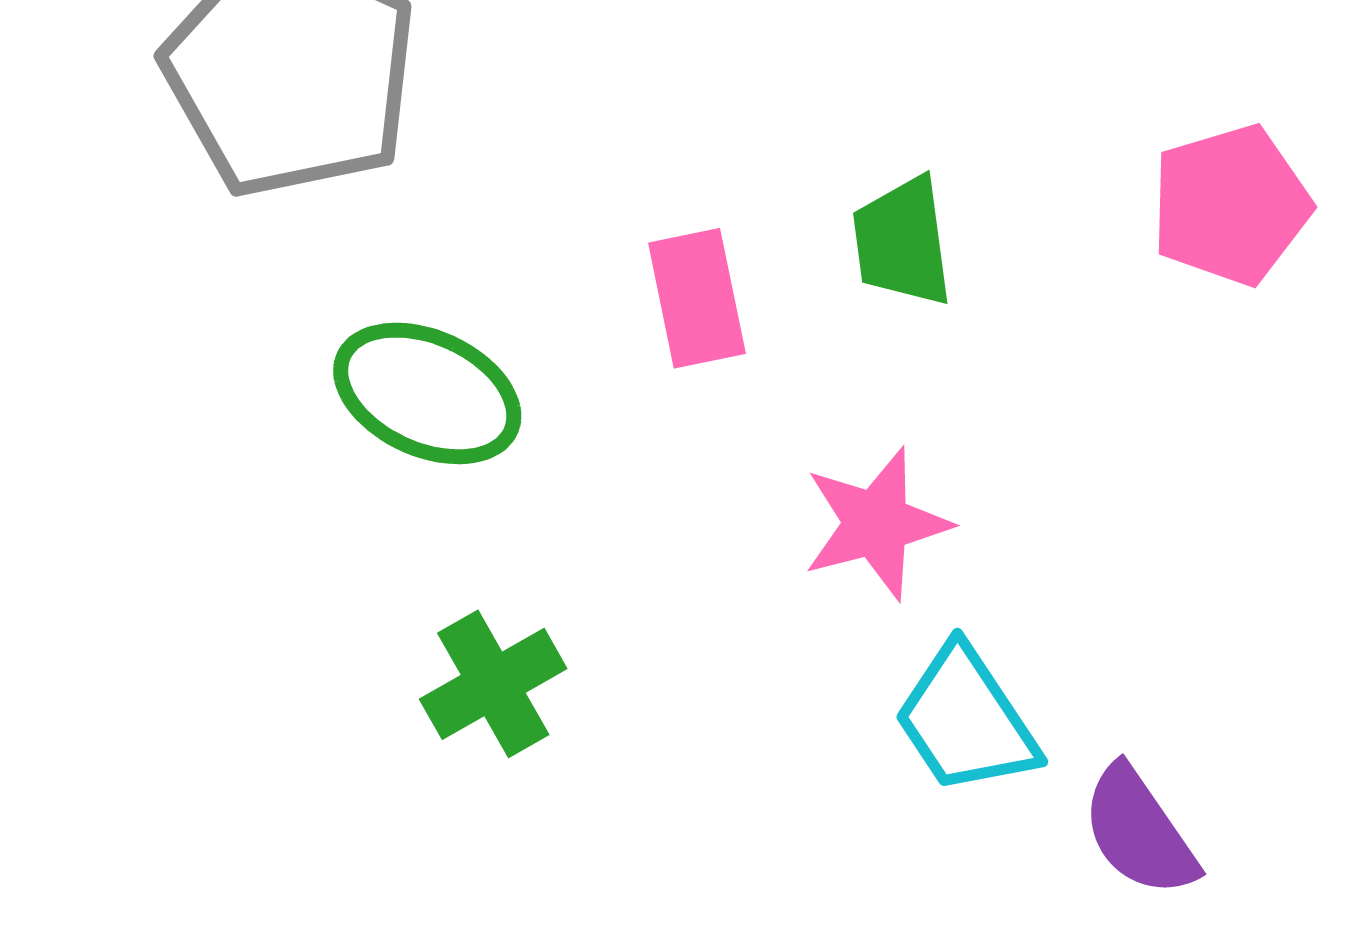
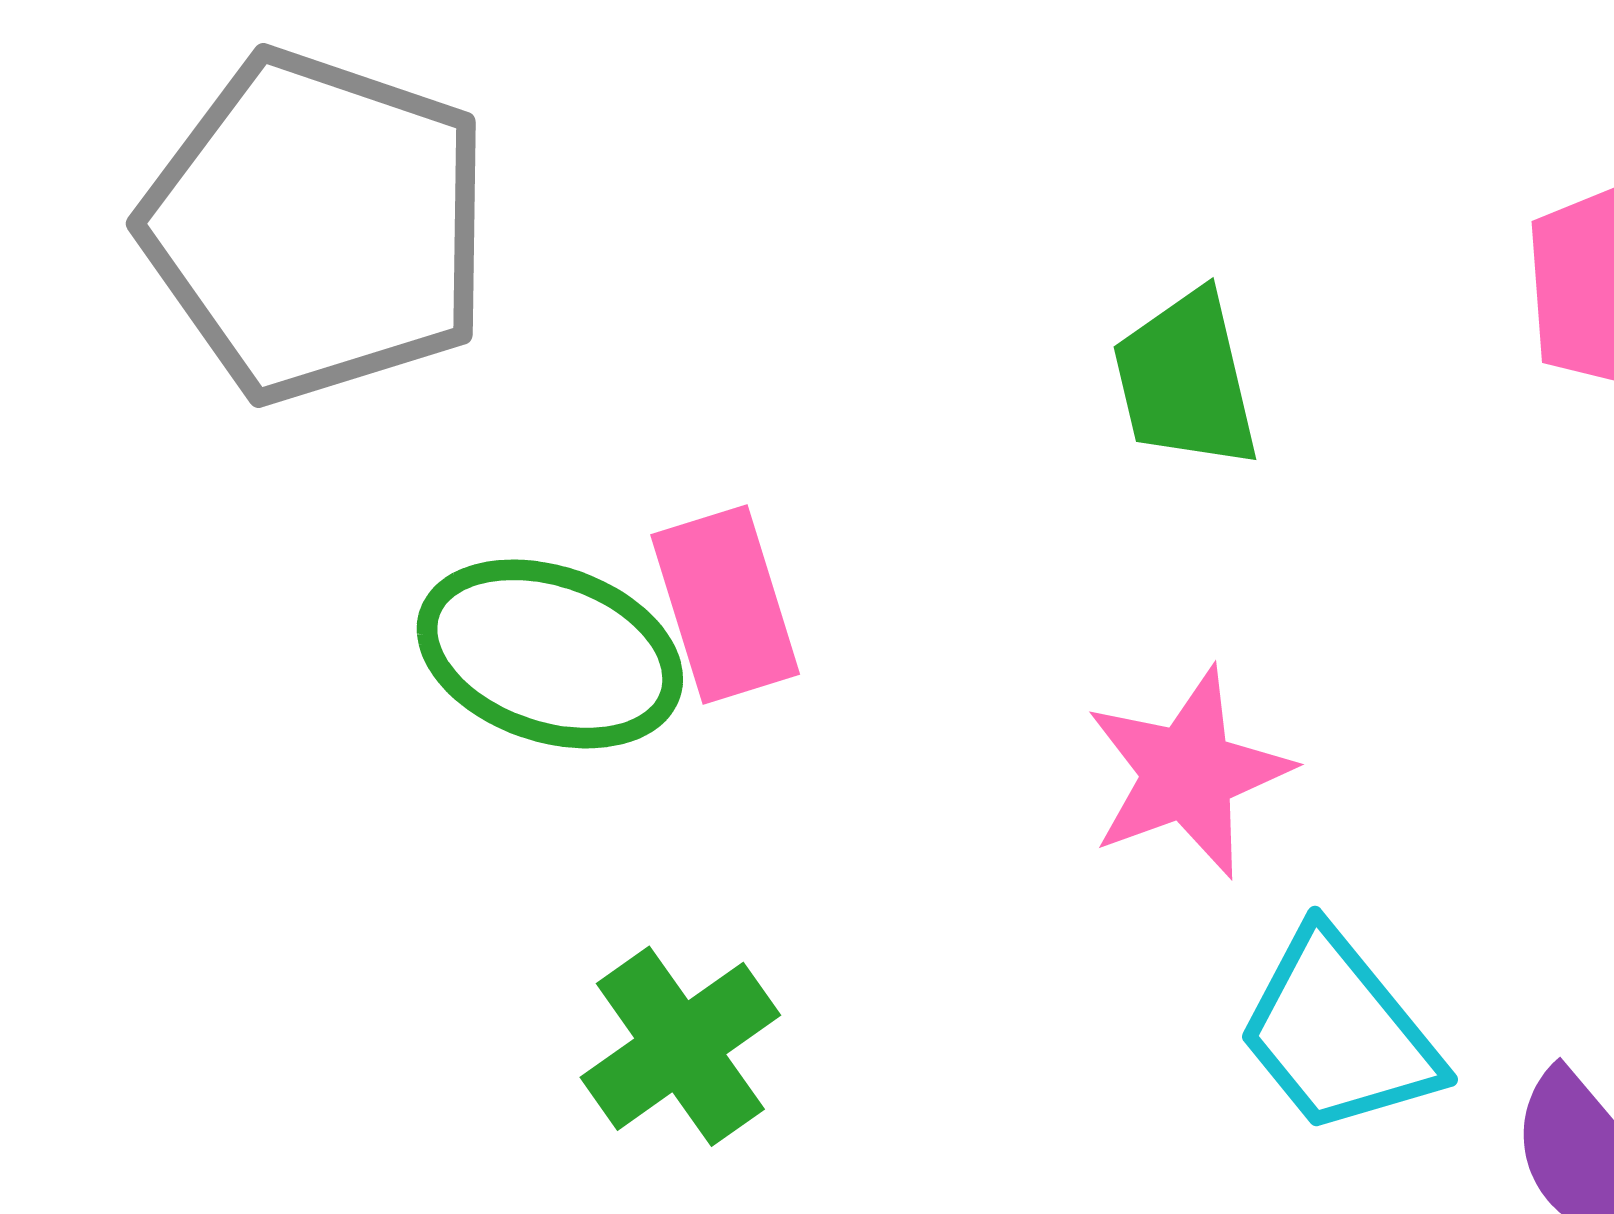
pink rectangle: (697, 298) -> (725, 605), moved

